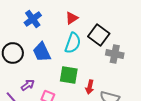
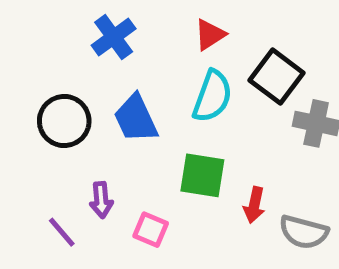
purple arrow: (28, 85) -> (101, 200), turned 120

